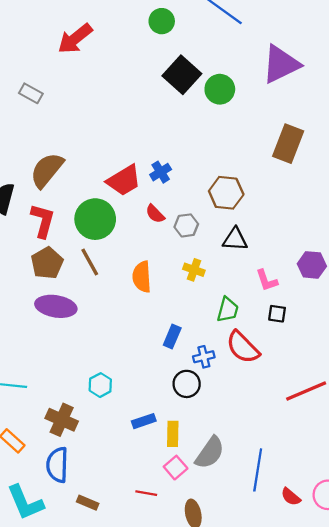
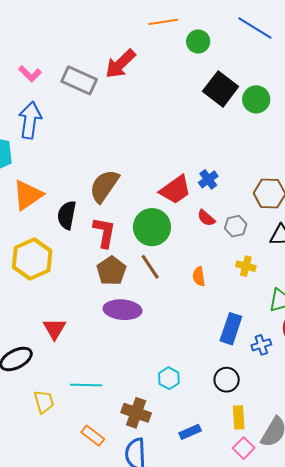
gray rectangle: (31, 93) -> (79, 80), moved, size x1.6
orange semicircle: (142, 277) -> (199, 276), size x0.7
blue rectangle: (172, 337) -> (231, 329), size x1.4
black circle: (187, 384) -> (227, 380), moved
blue rectangle: (144, 421) -> (190, 432), moved

